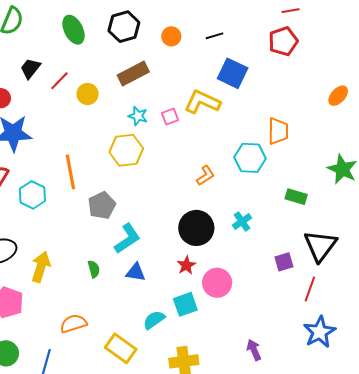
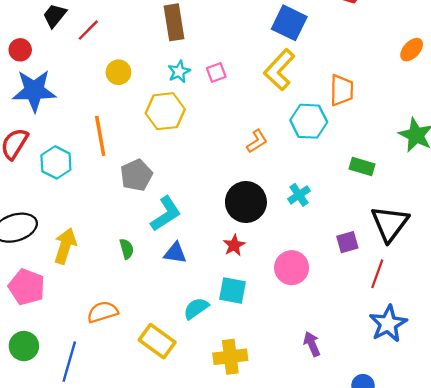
brown rectangle: (133, 74) -> (174, 22), turned -72
yellow circle: (88, 94) -> (118, 72), moved
yellow L-shape: (202, 102) -> (279, 70), moved, turned -72
cyan star: (138, 116) -> (179, 72), turned 30
pink circle: (217, 283) -> (292, 268), moved
cyan square: (185, 304) -> (233, 291), turned 30

